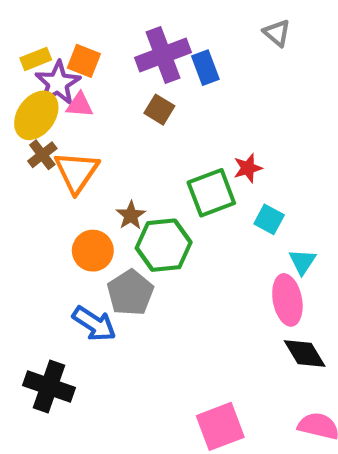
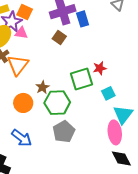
cyan square: (269, 219) -> (108, 93), turned 32
cyan triangle: (302, 262) -> (123, 115), size x1.5
gray pentagon: (130, 293) -> (64, 132), moved

